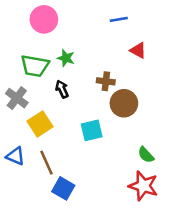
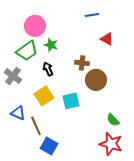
pink circle: (44, 19) -> (35, 26), moved
green trapezoid: (35, 66) -> (27, 51), turned -45
yellow square: (40, 124) -> (44, 96), moved
blue triangle: (15, 156) -> (18, 113), moved

